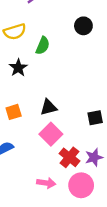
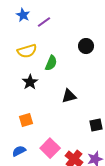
black triangle: (49, 107) -> (69, 96), moved
pink square: (51, 134) -> (50, 148), moved

